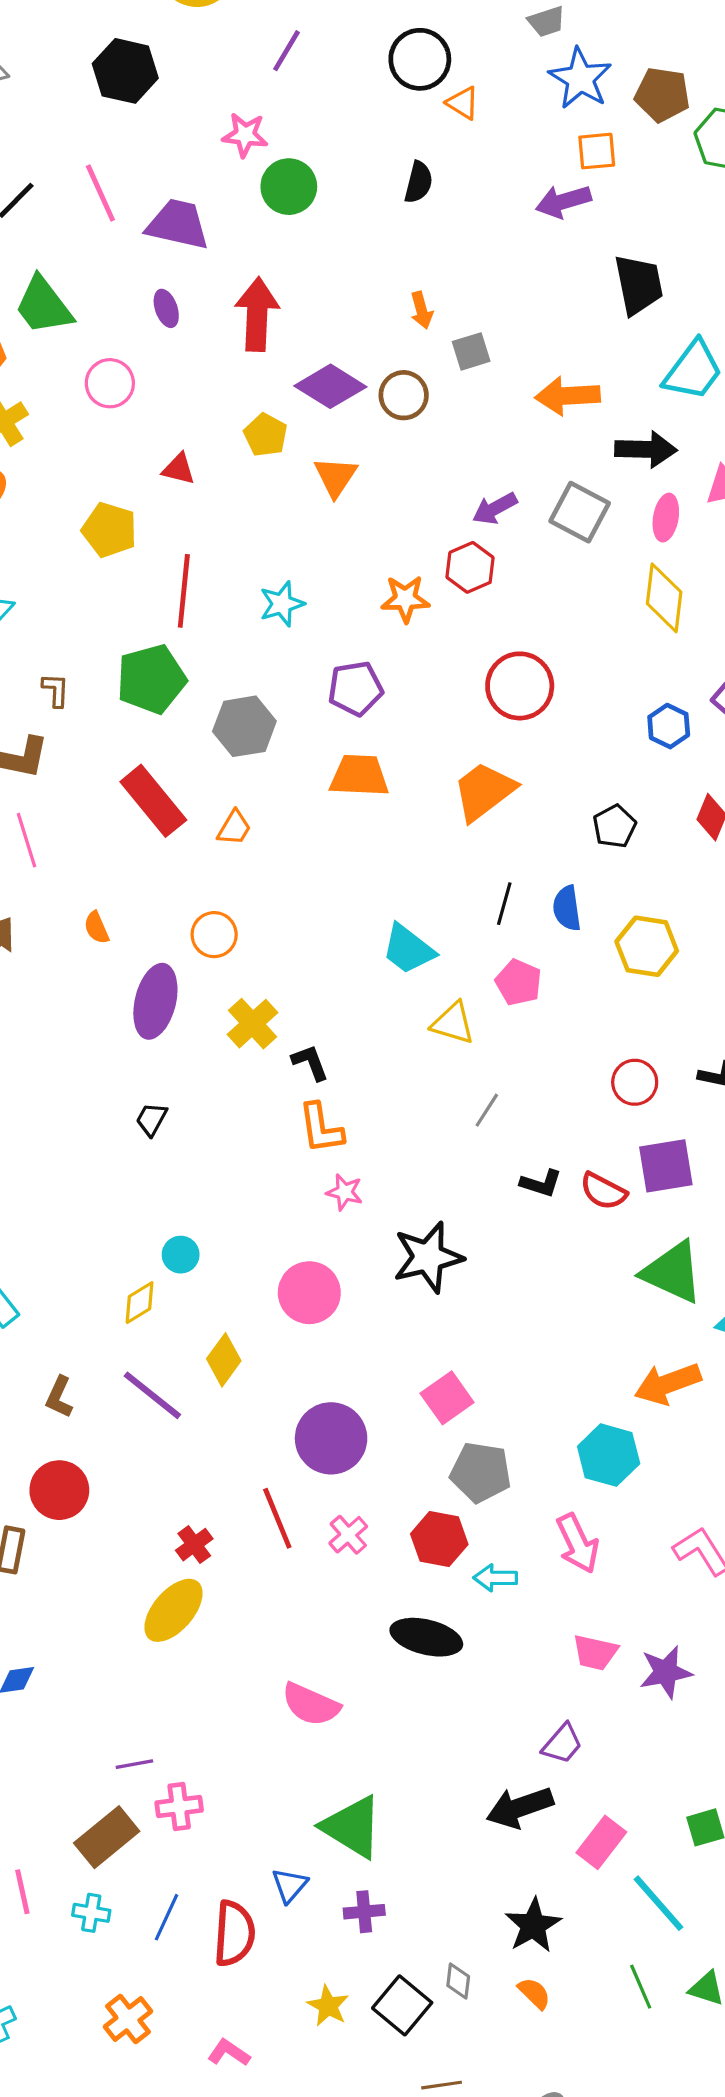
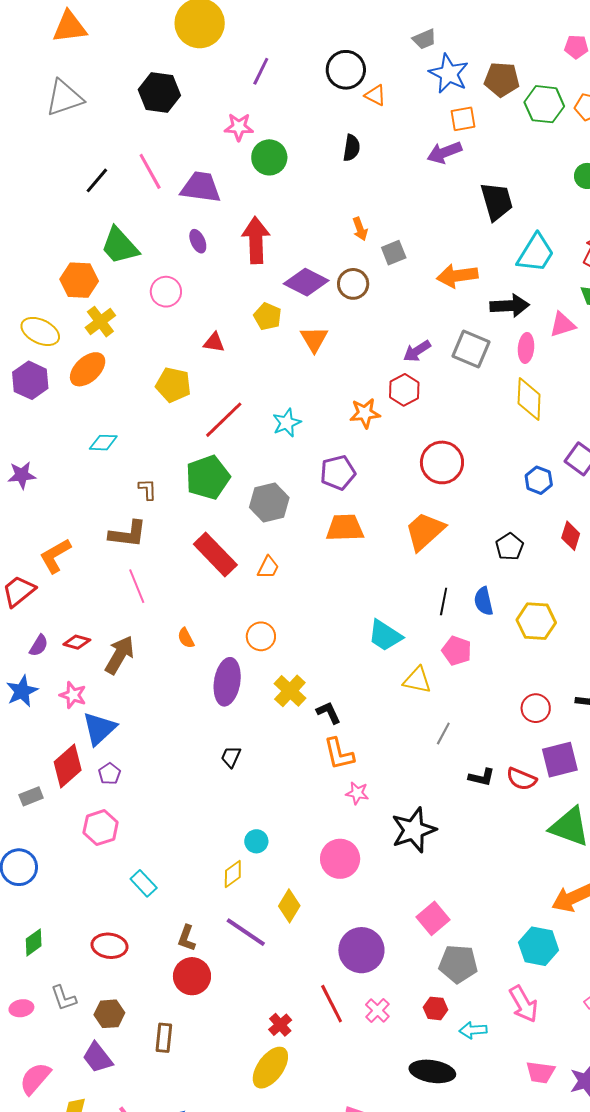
red line: (184, 591) -> (224, 420), turned 45
red circle: (59, 1490) -> (192, 976), moved
red hexagon: (439, 1539) -> (435, 1008), size x0.7

